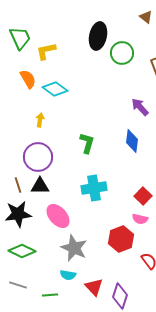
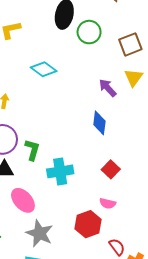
cyan diamond: (55, 89) -> (44, 69), moved
green L-shape: (87, 143) -> (32, 150), moved
red square: (143, 196) -> (111, 169), moved

